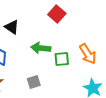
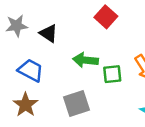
gray square: (34, 82) -> (77, 103), size x1.5

